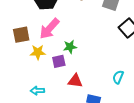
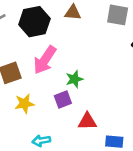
yellow star: (38, 52) -> (24, 104), moved

